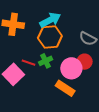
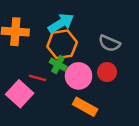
green cross: (46, 61) -> (58, 64), moved, turned -32
pink circle: (71, 68) -> (79, 76), moved

